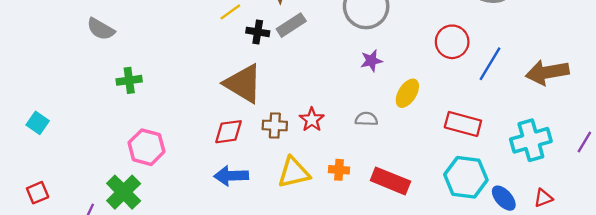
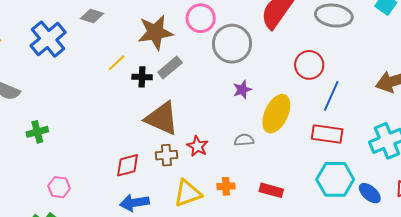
blue line: (490, 64) -> (331, 96), moved
brown triangle: (243, 84) -> (162, 118), moved
yellow ellipse: (407, 93) -> (276, 114), size x1.5
pink hexagon: (146, 147) -> (59, 187), size x0.7
red rectangle: (390, 181) -> (271, 190), size x0.7

